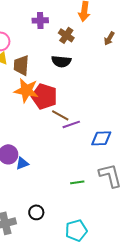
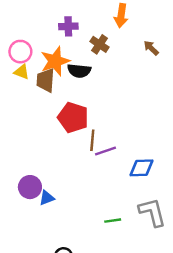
brown arrow: (109, 38) -> (151, 48), turned 104
black semicircle: (61, 61) -> (79, 71), moved
orange star: (26, 90) -> (55, 61), moved, turned -30
brown line: (60, 115) -> (92, 140), turned 66

